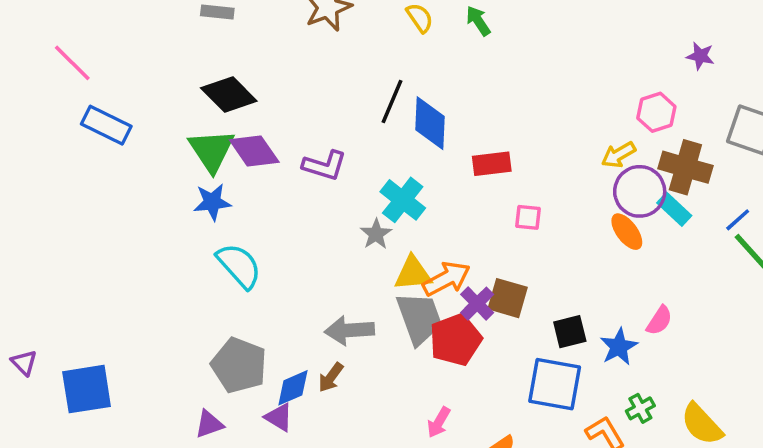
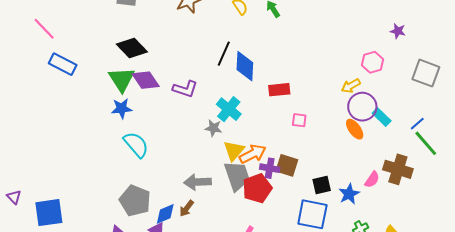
brown cross: (685, 167) -> (398, 169), moved
gray star: (376, 234) -> (213, 128), turned -30
yellow triangle: (413, 273) -> (234, 151), turned -45
purple cross: (477, 304) -> (270, 168), turned -36

